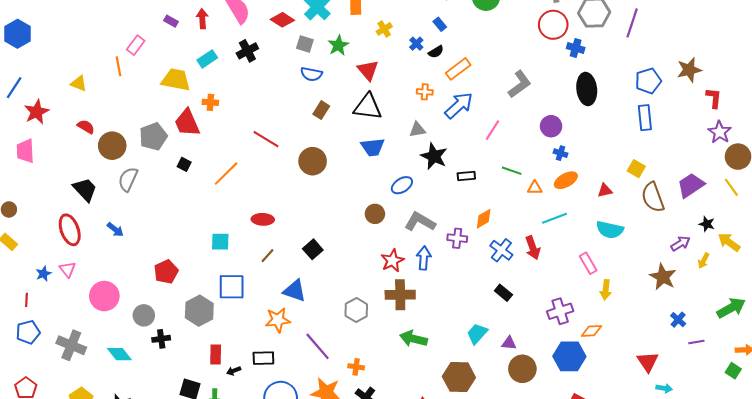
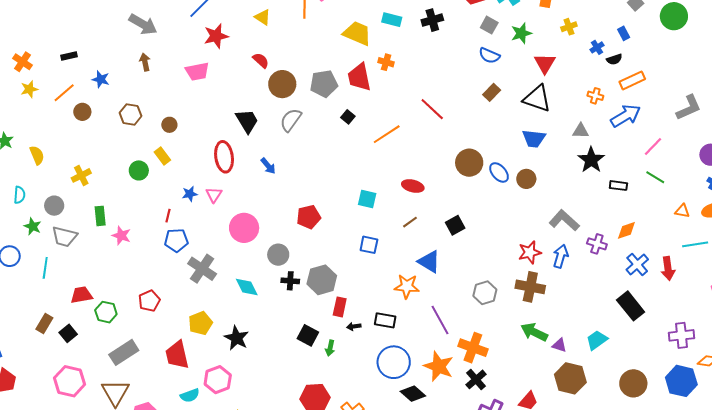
cyan rectangle: (207, 59) -> (392, 20), turned 36
pink trapezoid: (25, 151) -> (197, 71), turned -110
brown circle: (313, 161) -> (469, 163), moved
green line: (512, 171) -> (655, 177), moved
blue ellipse: (402, 185) -> (499, 172), moved, turned 70
brown circle: (375, 214) -> (526, 179), moved
blue square: (232, 287) -> (369, 245), size x0.7
black rectangle: (503, 293) -> (631, 306), size x1.6
gray hexagon: (199, 311) -> (322, 280), moved
blue pentagon: (28, 332) -> (176, 240), moved
purple triangle: (509, 343) -> (559, 345), moved
orange cross: (356, 367) -> (473, 348), size x1.8

